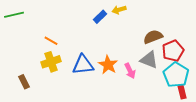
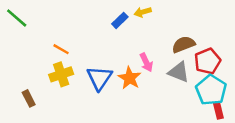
green line: (14, 15) -> (17, 18), turned 54
blue triangle: (83, 65) -> (99, 78), turned -50
pink arrow: (130, 71) -> (146, 62), moved

